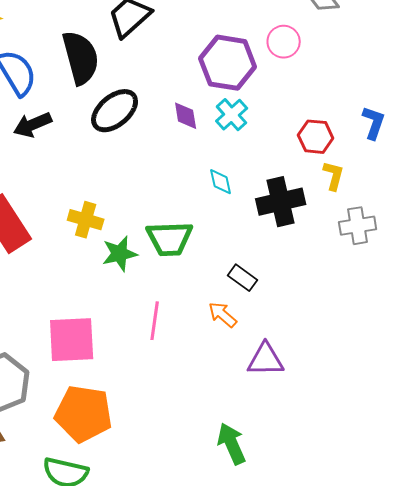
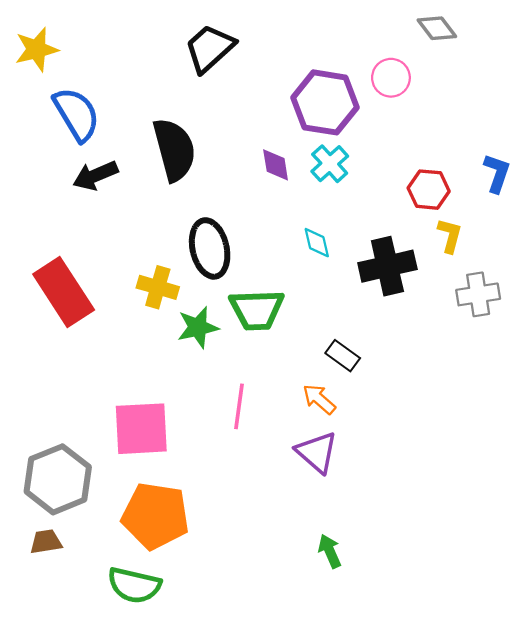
black semicircle: (81, 58) -> (174, 150), moved
black ellipse: (115, 111) -> (210, 248), moved, turned -63
purple triangle: (266, 360) -> (317, 452), moved, turned 42
green arrow: (232, 444) -> (330, 551), size x0.7

